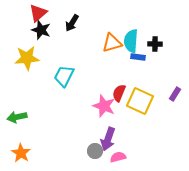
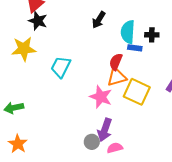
black arrow: (72, 23) -> (99, 20), moved
orange triangle: (112, 43) -> (117, 77), moved
red semicircle: (119, 93) -> (116, 62), moved

